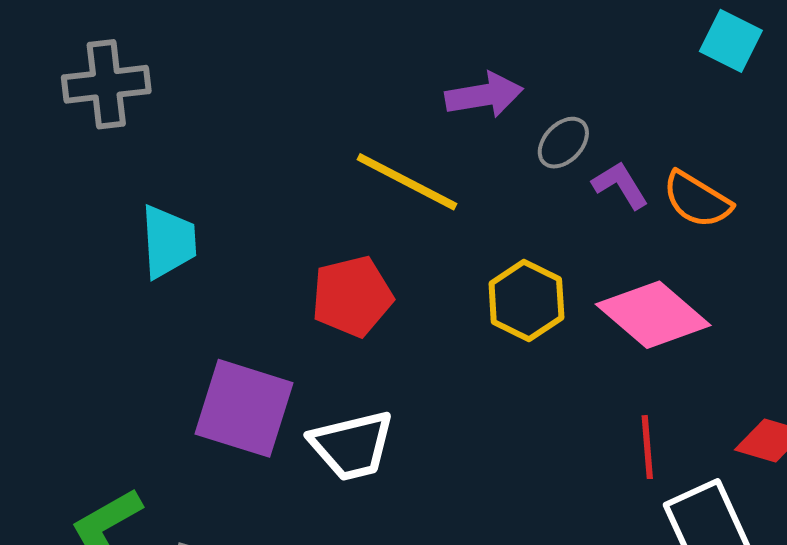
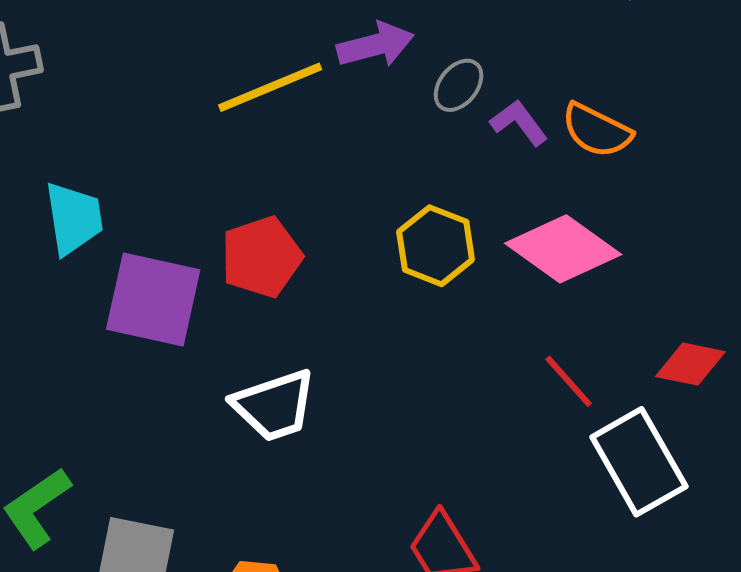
yellow line: (407, 182) -> (270, 87), moved, turned -45
purple square: (244, 408) -> (153, 300), moved
red line: (647, 447) -> (569, 381), turned -32

